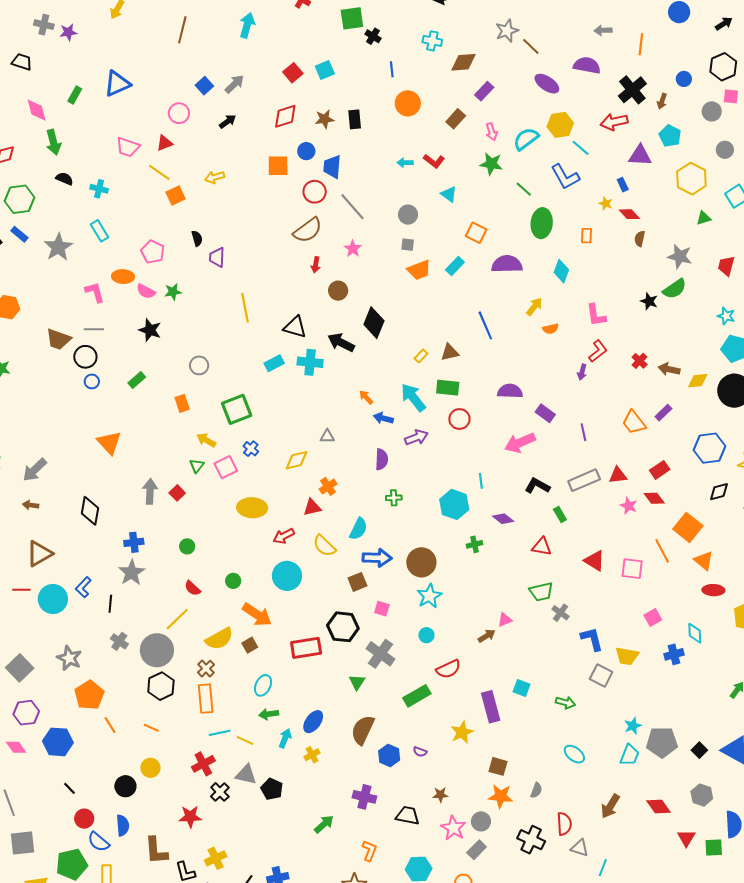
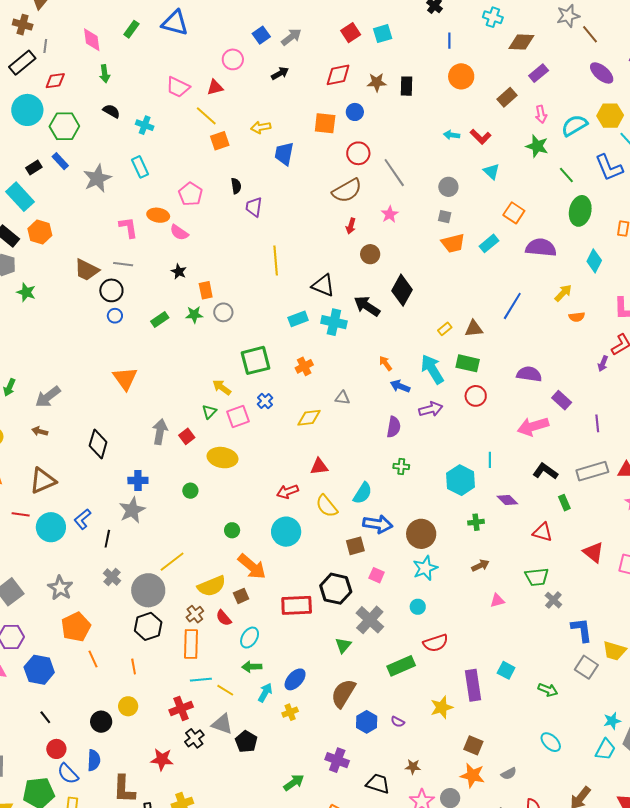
blue triangle: (117, 84) -> (175, 23), turned 32
green arrow: (53, 142) -> (105, 74), size x0.7
blue trapezoid: (332, 167) -> (284, 154), moved
green star: (173, 292) -> (194, 315), moved
blue line: (485, 325) -> (512, 306), turned 48
black star: (150, 330) -> (179, 272), size x0.7
orange rectangle: (182, 403) -> (206, 290), moved
orange cross: (328, 486) -> (304, 366), moved
yellow ellipse: (252, 508) -> (222, 458), moved
red semicircle: (193, 588) -> (224, 618), moved
brown arrow: (487, 636) -> (480, 565), moved
orange line: (151, 728) -> (134, 667), turned 49
gray semicircle: (536, 790) -> (509, 774), turned 35

